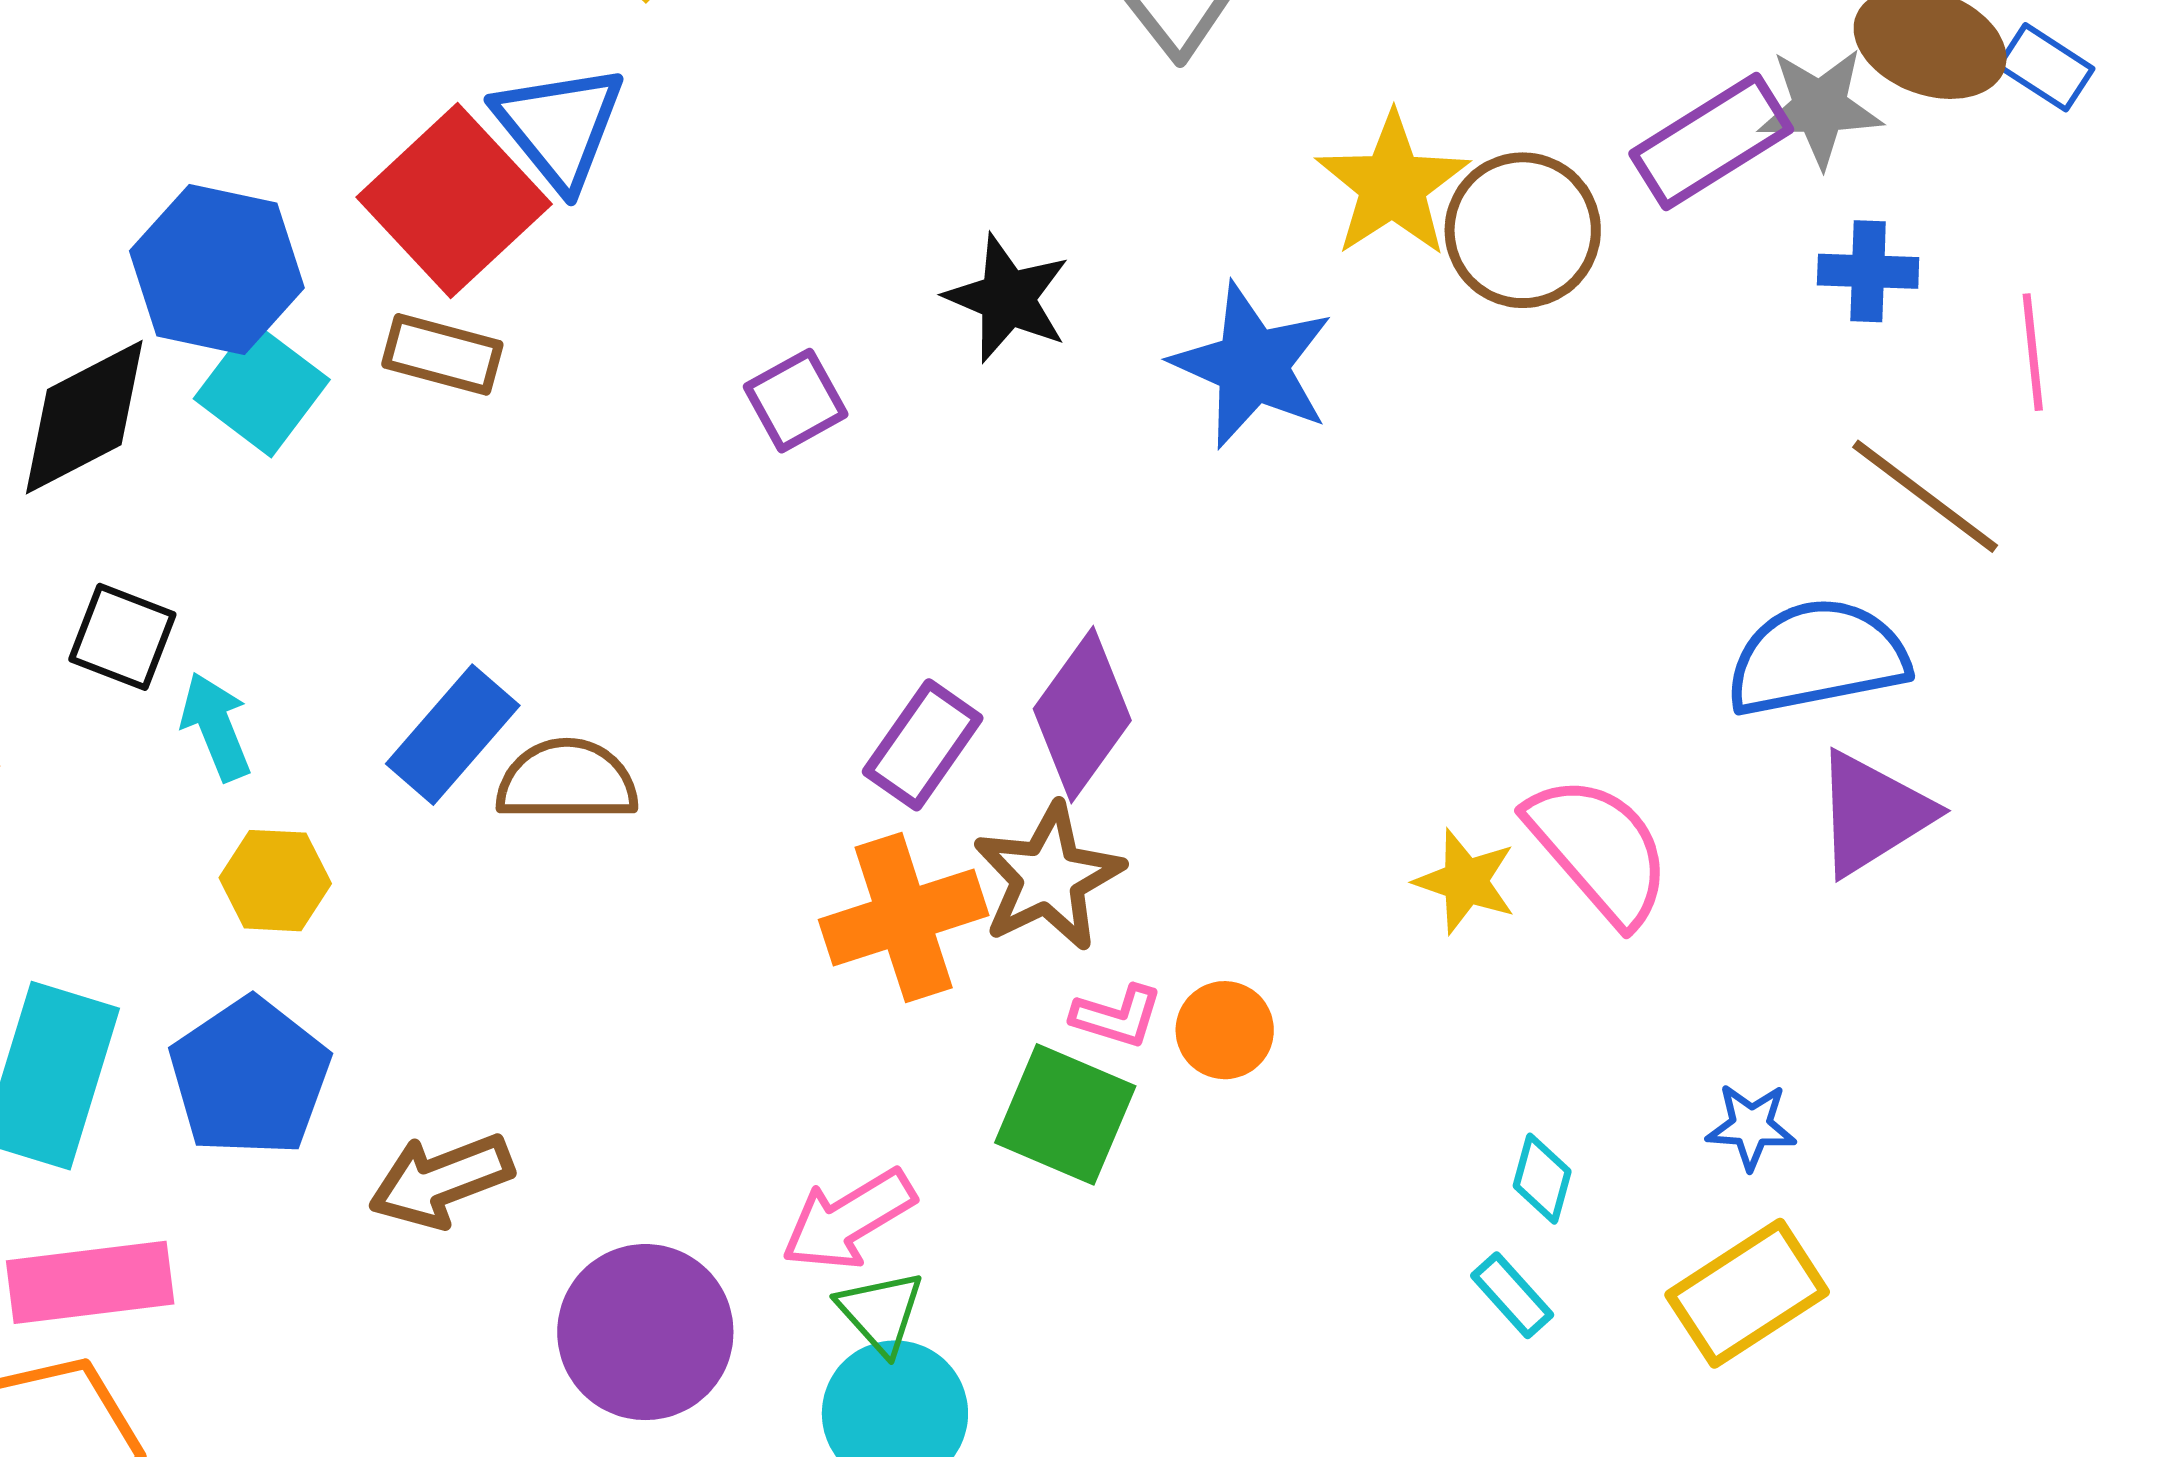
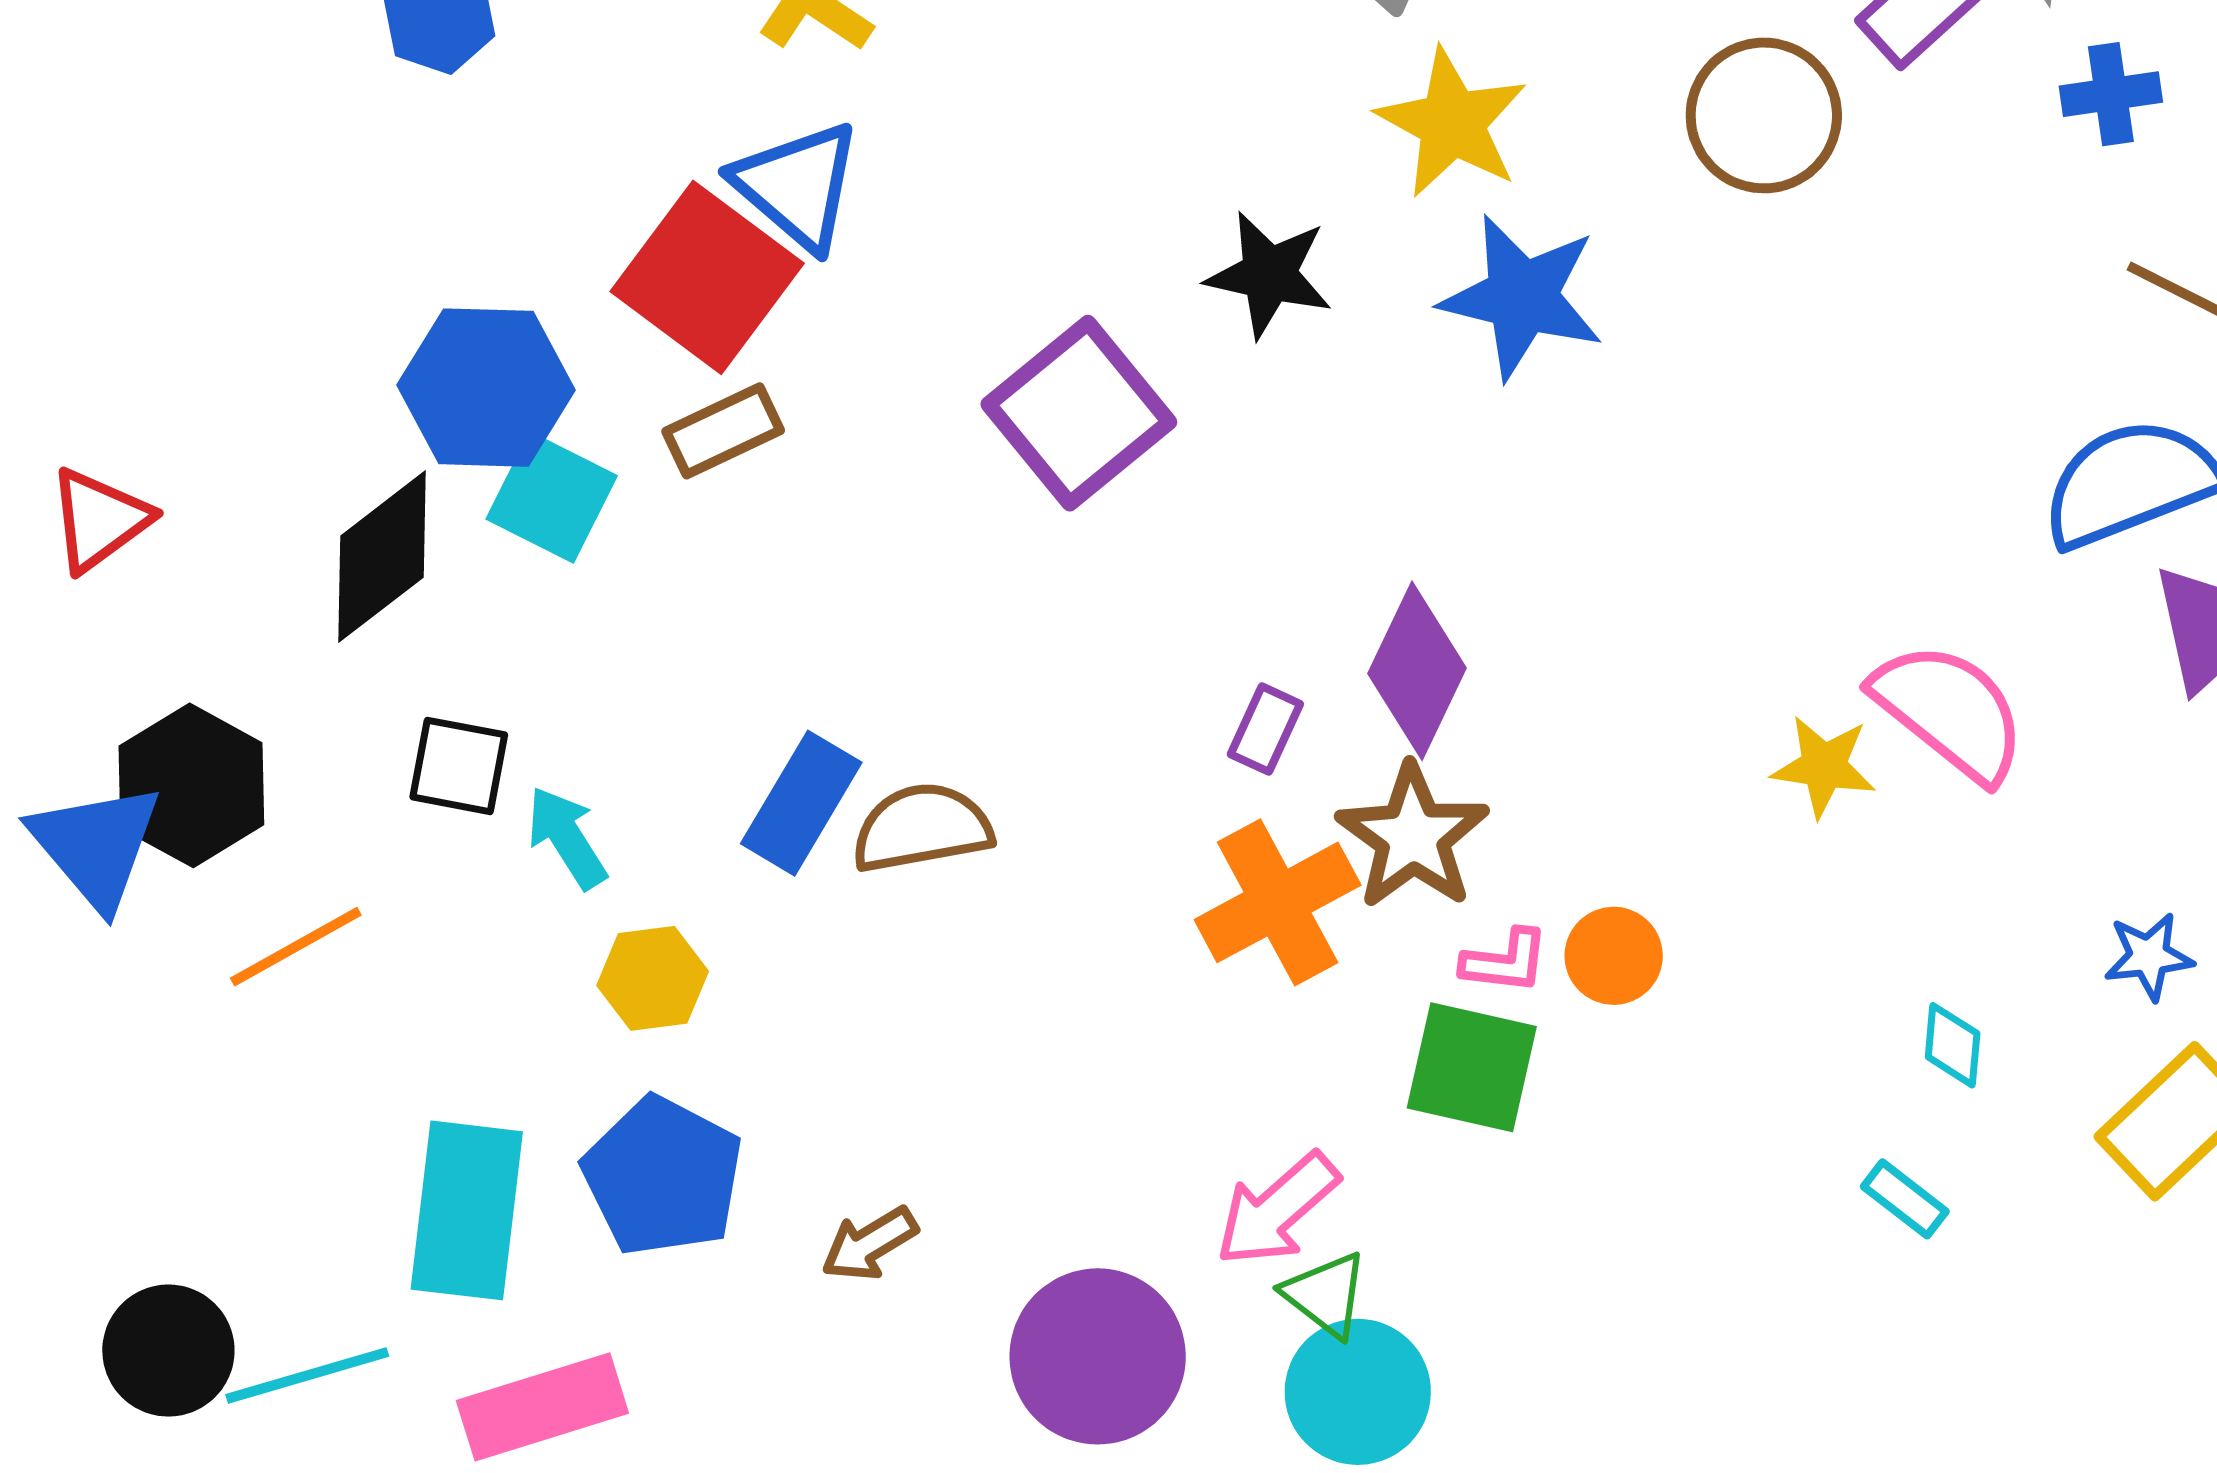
yellow star: (1392, 185) -> (1452, 123), moved
brown rectangle: (442, 354) -> (723, 431), turned -30
purple square: (796, 401) -> (1079, 413), size x1.8
purple rectangle: (923, 745) -> (1265, 729), size x0.7
brown arrow: (441, 1180) -> (869, 1244), size x0.7
cyan rectangle: (1512, 1295) -> (1905, 1199), moved

